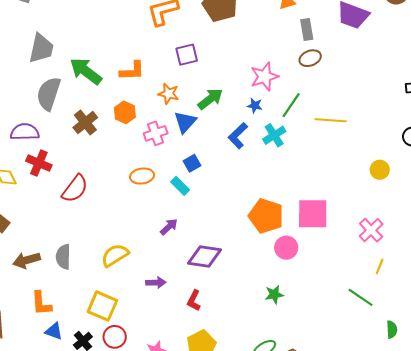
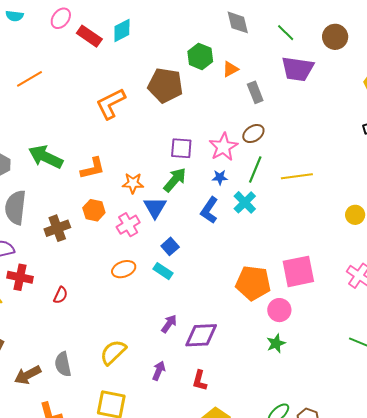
purple square: (187, 55) -> (181, 148), moved, turned 30
brown ellipse: (310, 58) -> (253, 134), moved
green arrow: (86, 71) -> (46, 157), moved
brown cross: (85, 122) -> (57, 228), turned 30
red semicircle: (75, 189) -> (61, 295), size x0.6
purple arrow: (169, 227) -> (169, 324), moved
purple arrow: (156, 283) -> (159, 371), turned -54
green star: (274, 295) -> (276, 343), moved

